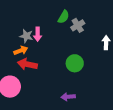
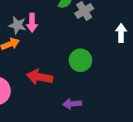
red arrow: (27, 64) -> (40, 77), moved

